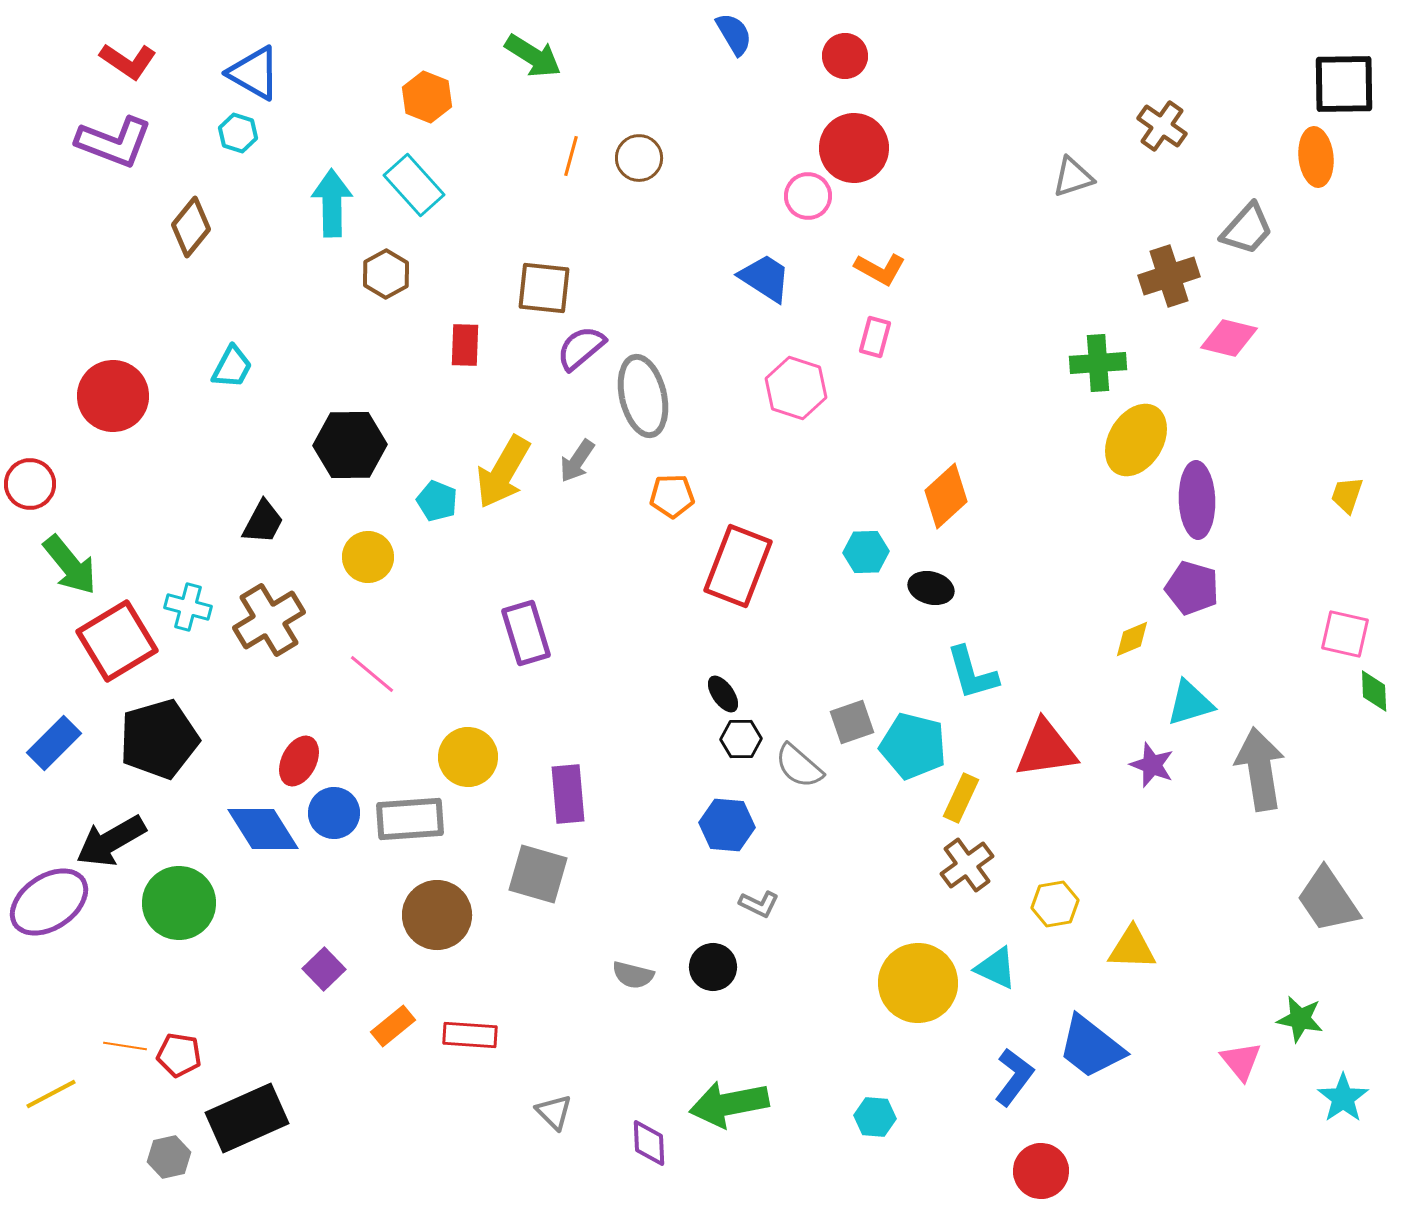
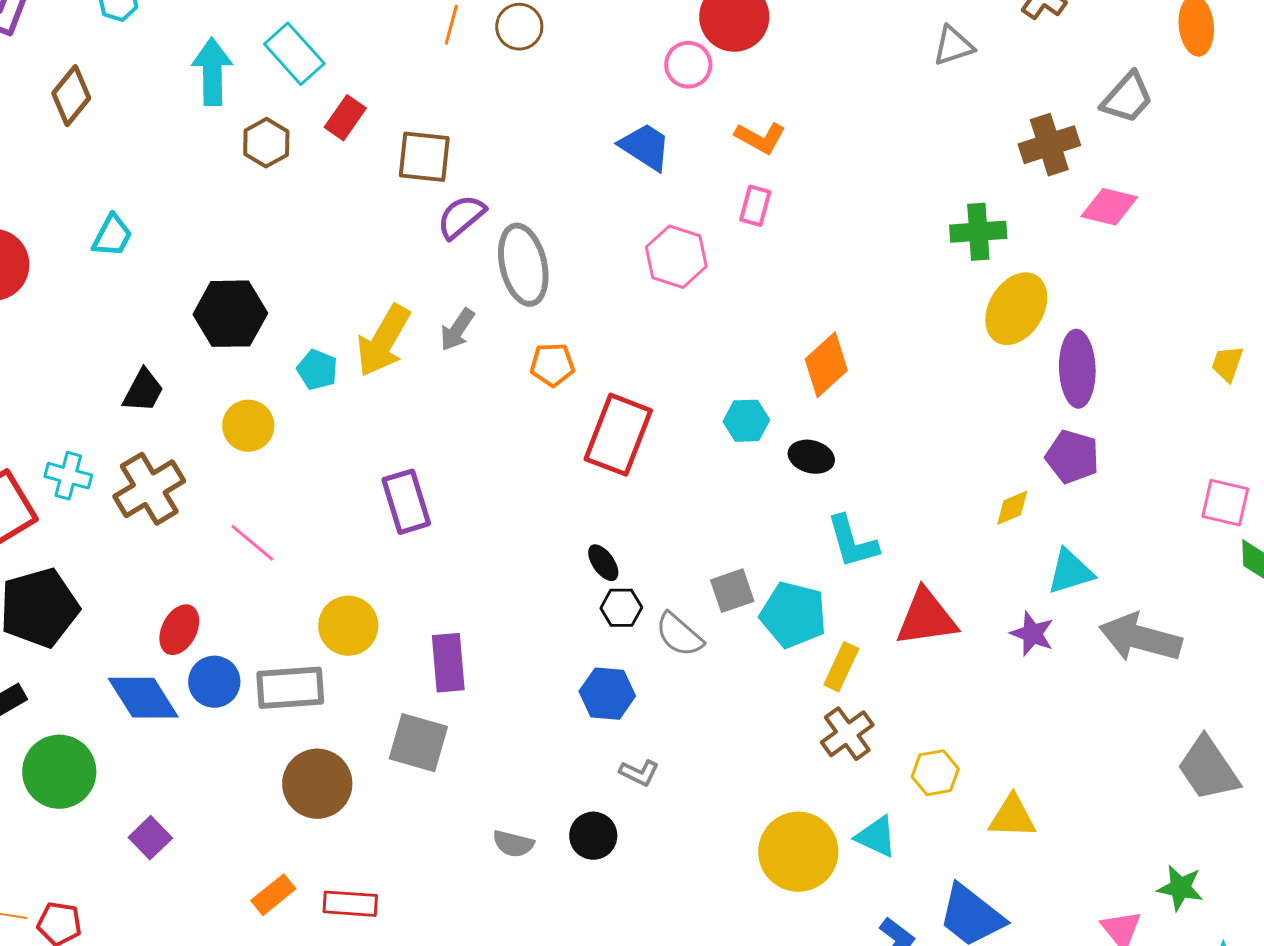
red rectangle: (465, 345) -> (345, 118), moved, turned 33
gray arrow: (1260, 769) -> (1140, 638), turned -66
purple square: (324, 969) -> (150, 838), moved

